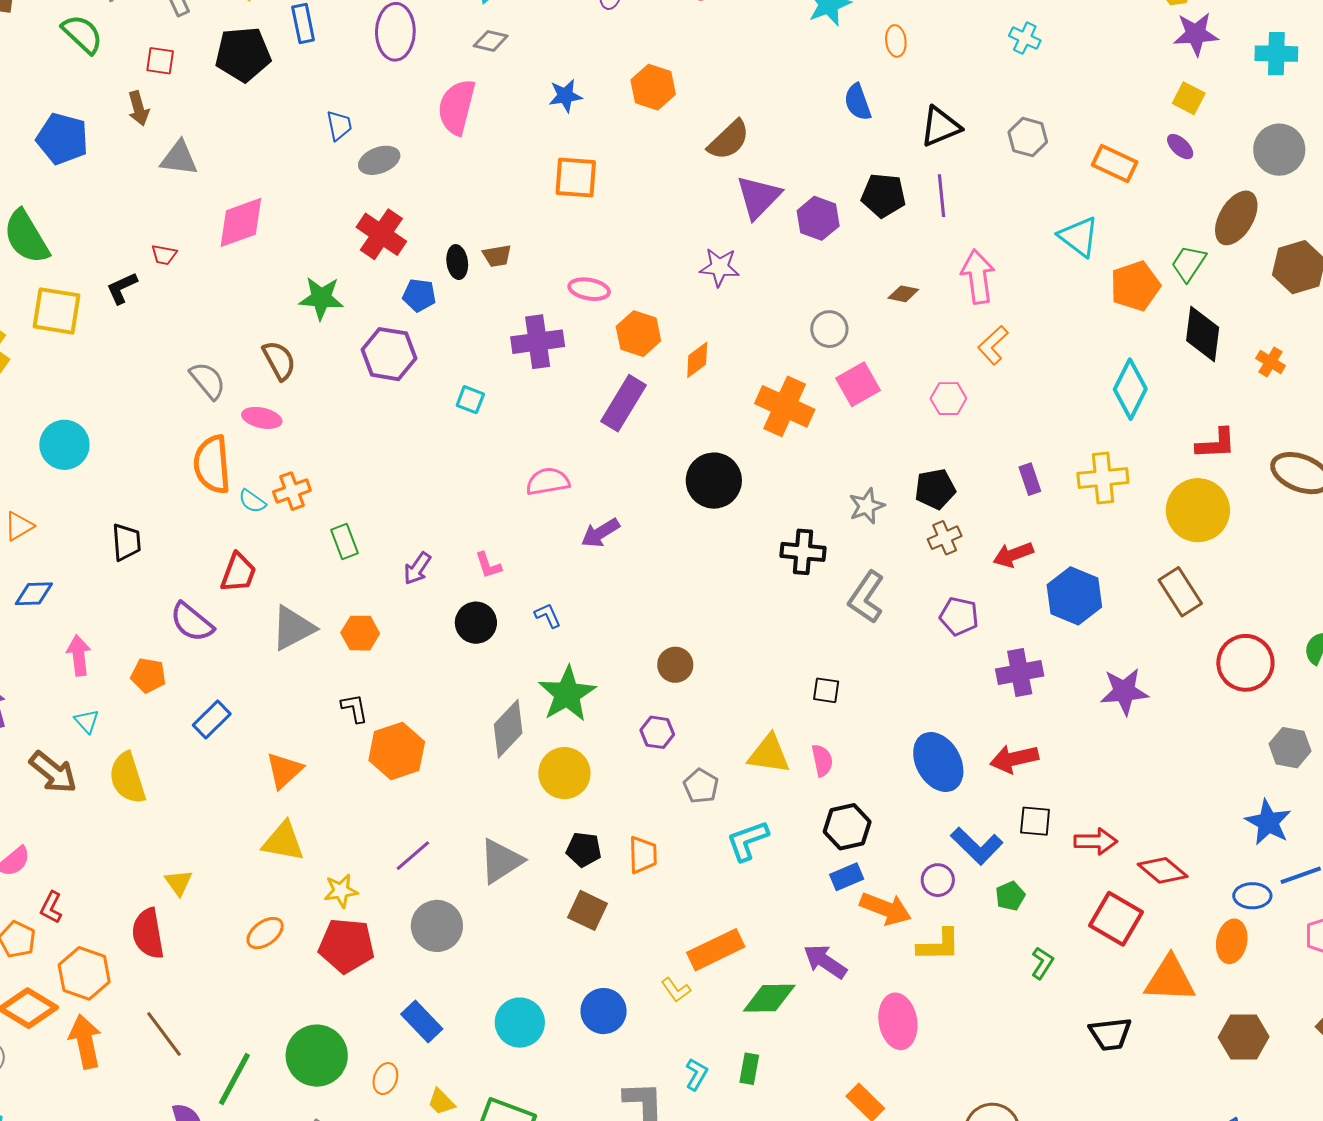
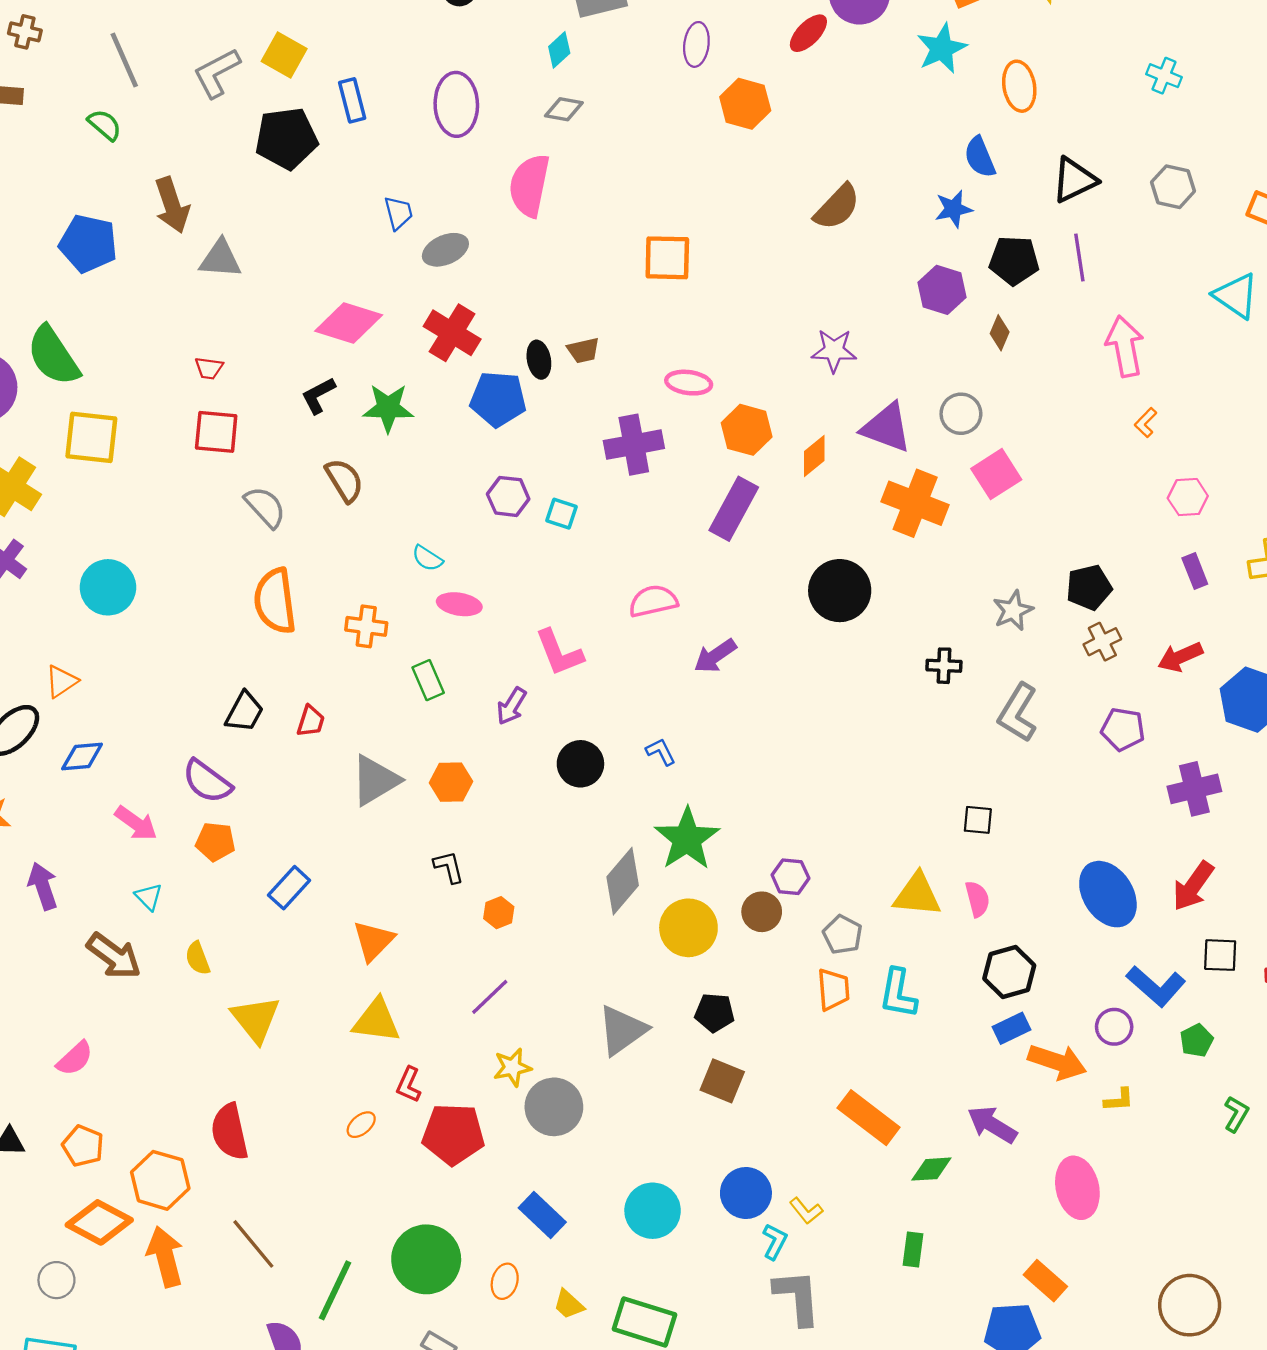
green semicircle: (82, 34) -> (105, 125), size x0.7
orange ellipse: (896, 41) -> (1019, 86), size x1.4
red square: (160, 61) -> (216, 432), moved, size x1.4
orange hexagon: (653, 87) -> (745, 104), moved
blue star: (565, 96) -> (953, 209), moved
brown arrow: (139, 108) -> (172, 205), size x1.4
purple triangle: (758, 197) -> (886, 428), moved, turned -51
pink diamond: (241, 222) -> (349, 323), moved, turned 40
black L-shape: (122, 288) -> (318, 395), moved
brown diamond: (903, 294) -> (1000, 333), moved, turned -76
blue pentagon: (419, 295) -> (498, 399), size x1.5
orange L-shape: (993, 345) -> (1146, 423), size x0.7
purple hexagon: (389, 354) -> (508, 496), moved, size x0.7
pink hexagon: (948, 399) -> (1188, 497), moved
pink ellipse: (262, 418) -> (459, 604), moved
orange cross: (292, 491) -> (366, 626), turned 30
cyan semicircle: (252, 501) -> (427, 558), moved
black trapezoid: (126, 542) -> (244, 712), moved, turned 36
black cross: (803, 552) -> (944, 666), size x0.7
pink L-shape: (488, 565) -> (559, 653), moved, size x1.6
red trapezoid: (238, 573) -> (311, 721), size x0.7
purple semicircle: (192, 622) -> (207, 781), moved
pink arrow: (79, 655) -> (136, 823), turned 135
brown circle: (675, 665) -> (762, 912), moved
orange hexagon: (397, 751) -> (499, 913), size x0.5
red arrow: (1014, 759) -> (1193, 886), turned -39
yellow semicircle: (127, 778) -> (198, 958), size x0.6
cyan L-shape: (748, 841) -> (898, 993), turned -57
orange trapezoid: (643, 855) -> (833, 990), moved
purple line: (413, 856) -> (490, 997), moved
yellow triangle: (179, 883) -> (256, 1019), moved, size x1.6
yellow star: (341, 891) -> (512, 1067), moved
red L-shape: (51, 907) -> (409, 1085), moved
orange ellipse: (265, 933) -> (361, 1125), size x0.7
yellow L-shape: (939, 945) -> (1119, 1100), size x0.6
orange rectangle: (716, 950) -> (869, 1118), turned 66
yellow L-shape: (676, 990) -> (806, 1211), moved
green diamond: (769, 998) -> (931, 1169), size x0.7
cyan L-shape: (696, 1074) -> (775, 1241), moved

